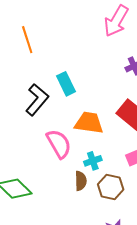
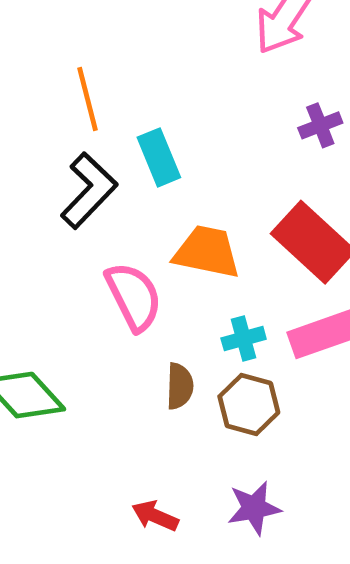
orange line: (27, 40) -> (88, 99), moved
cyan cross: (93, 161) -> (244, 339), moved

